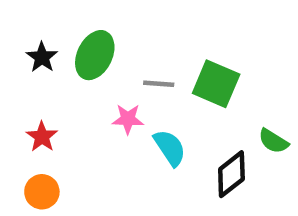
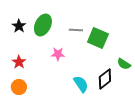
gray line: (159, 84) -> (76, 30), moved
cyan semicircle: (170, 148) -> (81, 84), moved

